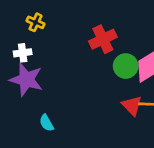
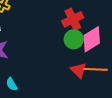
red cross: (103, 39) -> (73, 19), moved

